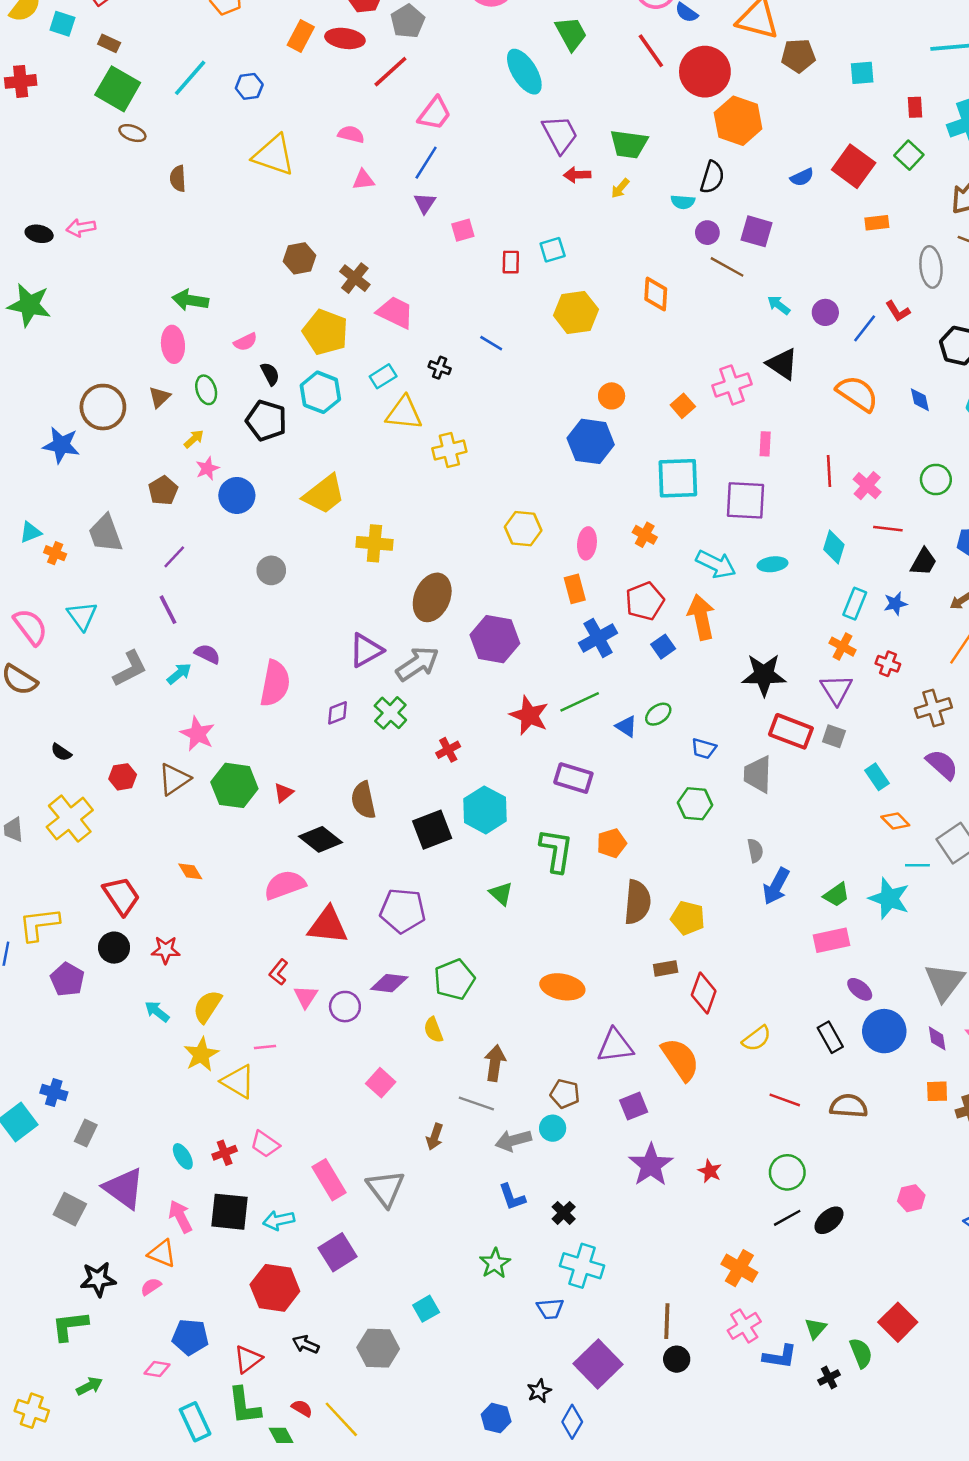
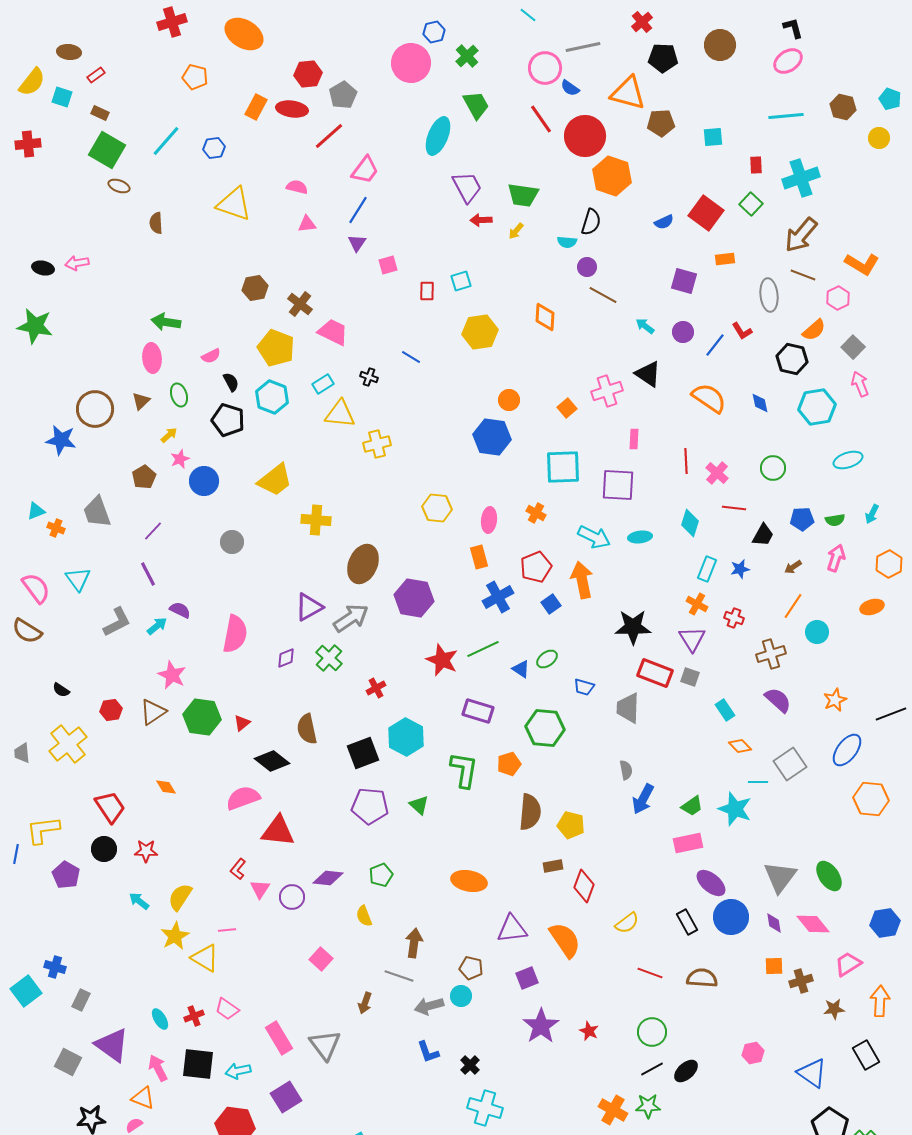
cyan ellipse: (524, 72) -> (438, 136), turned 54
purple square: (757, 231) -> (684, 281), moved
green hexagon: (695, 804) -> (545, 728), moved, size x1.4
purple pentagon: (403, 911) -> (370, 806), moved
green pentagon: (454, 979) -> (381, 875), size x0.7
purple ellipse: (860, 989) -> (711, 883), size x1.4
green star: (495, 1263) -> (648, 1106), moved, turned 30

